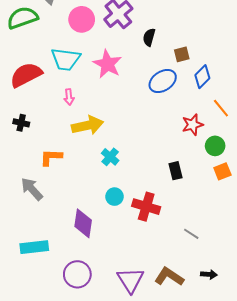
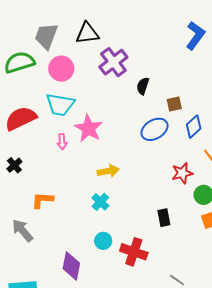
pink circle: (82, 19) -> (61, 69), moved
pink star: (107, 64) -> (88, 128), moved
black cross: (21, 123) -> (14, 165), turned 35
yellow arrow: (87, 125) -> (108, 171), moved, size x0.7

